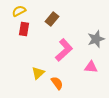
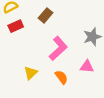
red rectangle: (24, 29) -> (16, 26), turned 56
orange semicircle: (57, 83) -> (61, 77), moved

